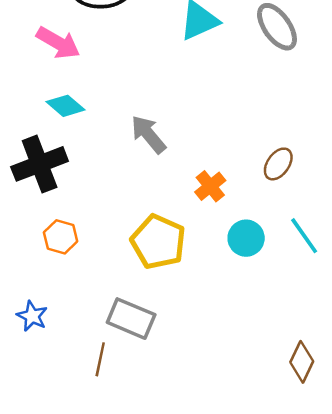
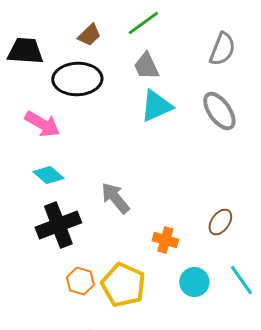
black cross: (40, 164) -> (58, 225), moved
orange cross: (210, 186) -> (165, 240), turned -35
orange hexagon: (61, 237) -> (80, 281), moved

